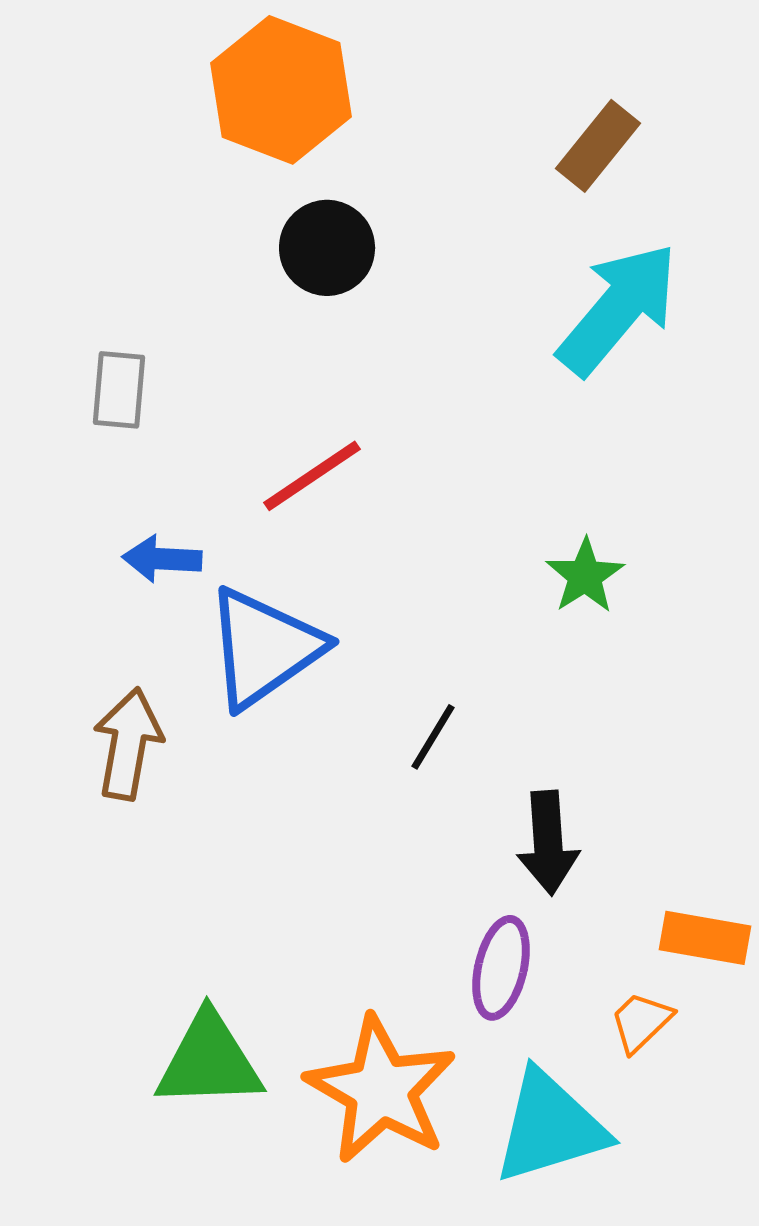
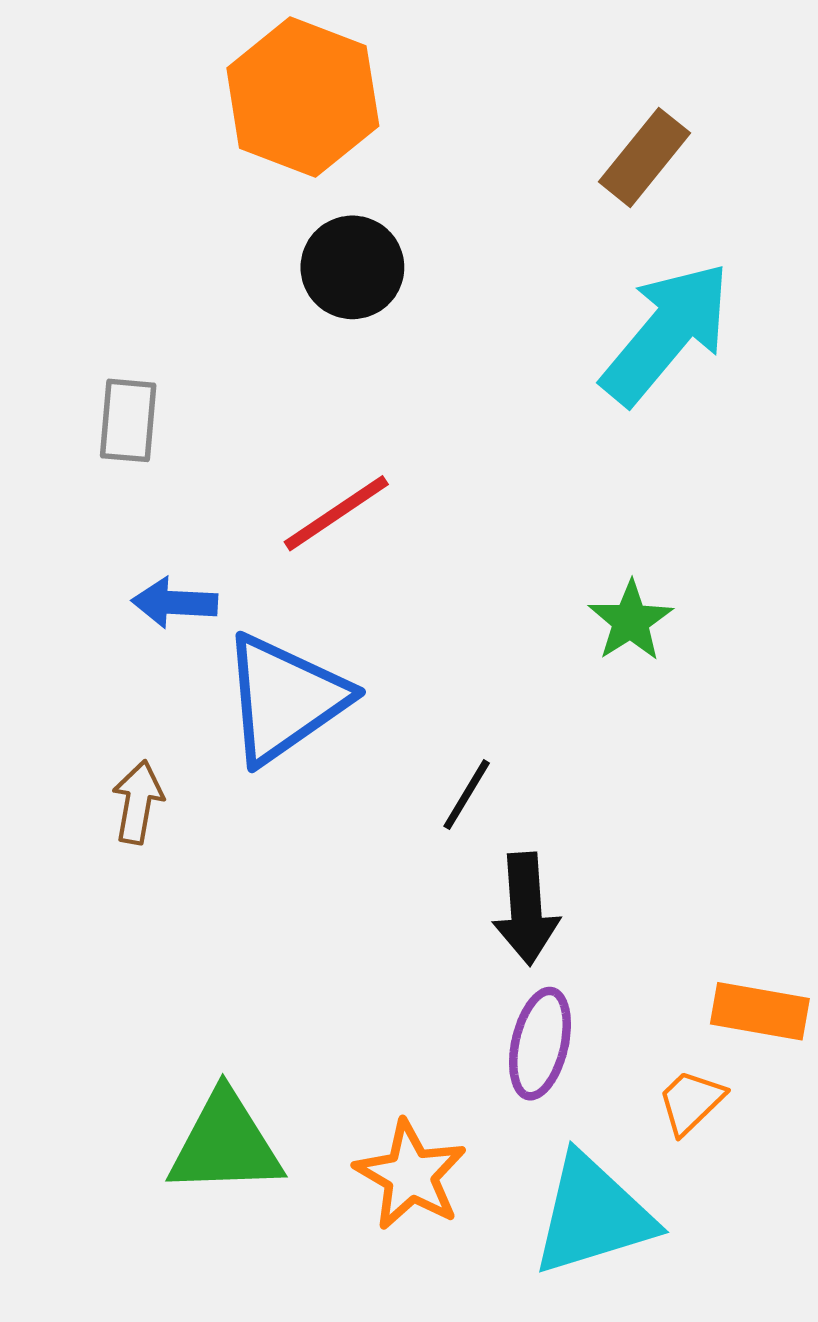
brown arrow: (128, 744) -> (138, 802), size x0.7
black arrow: (548, 843) -> (526, 909), moved
orange star: (381, 1090) -> (411, 1175), size x0.7

